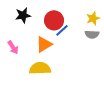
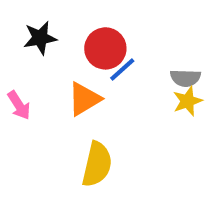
yellow star: (93, 18) -> (188, 101), moved
yellow semicircle: (40, 68) -> (97, 164), moved, turned 105

